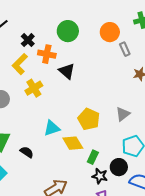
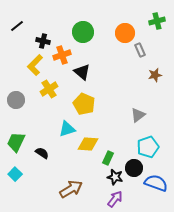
black cross: (28, 40) -> (43, 41), turned -32
orange cross: (47, 54) -> (62, 55), turned -30
yellow pentagon: (89, 119) -> (84, 104), moved
yellow diamond: (73, 143) -> (88, 144), turned -55

